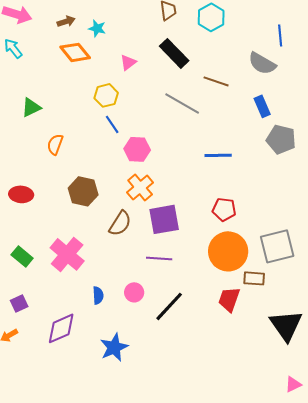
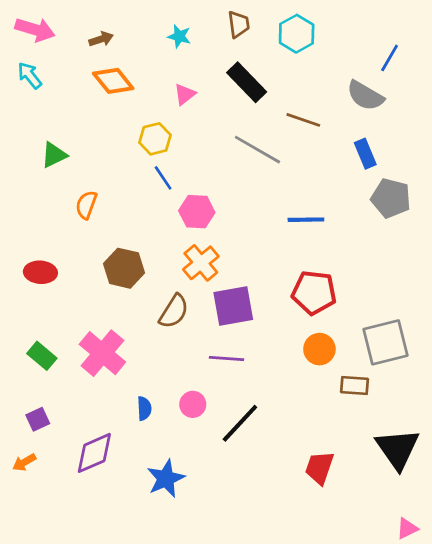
cyan star: (97, 28) -> (179, 36), moved
blue line: (280, 35) -> (390, 58), turned 35
red pentagon: (224, 209) -> (314, 292), size x1.4
orange circle: (228, 251) -> (319, 349), size x0.6
red trapezoid: (229, 299) -> (319, 468), moved

